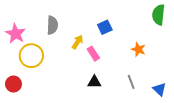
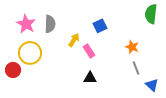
pink star: (16, 34) -> (26, 24), moved
gray line: (131, 82) -> (136, 68), moved
red circle: (13, 84) -> (13, 70), moved

